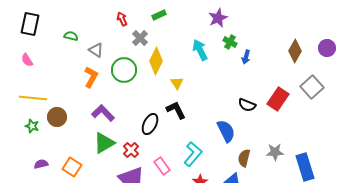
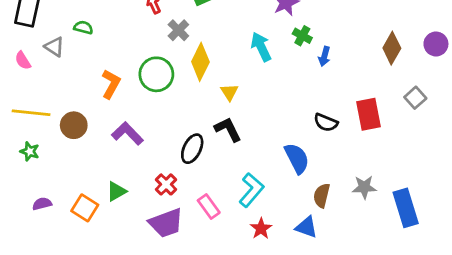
gray triangle: (96, 50) -> (54, 47), moved
gray square: (312, 87) -> (415, 98), size x0.7
red rectangle: (278, 99) -> (368, 114), turned -45
brown circle: (57, 117) -> (74, 125), moved
green triangle: (104, 143) -> (116, 191), moved, size x0.7

